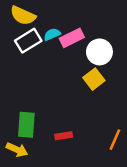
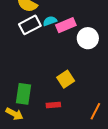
yellow square: (94, 79) -> (66, 79), moved

